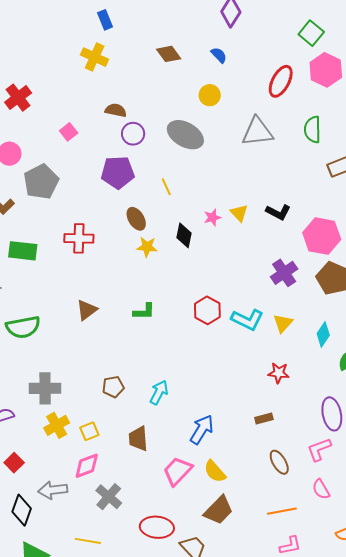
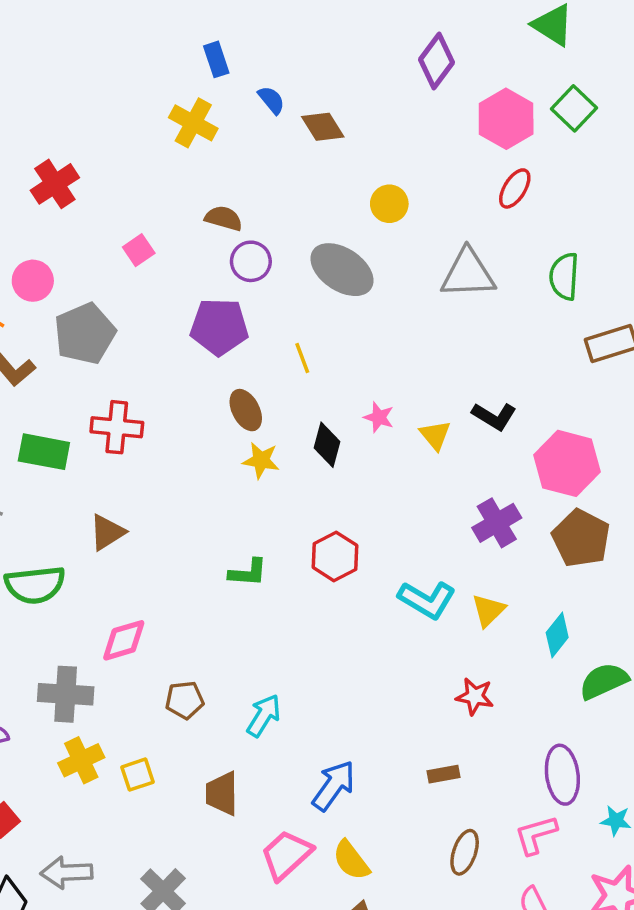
blue semicircle: (219, 55) -> (271, 100), moved
pink hexagon: (326, 70) -> (506, 119), moved
red ellipse: (281, 81) -> (515, 188), size x0.7
yellow triangle: (239, 213) -> (435, 435), moved
pink star: (212, 217) -> (379, 417), turned 30
red cross: (79, 238) -> (117, 427), moved
brown triangle: (87, 310) -> (107, 532), moved
red hexagon: (207, 310) -> (335, 556), moved
brown ellipse: (279, 462) -> (465, 852), turned 45
pink diamond: (87, 466) -> (124, 640), moved

